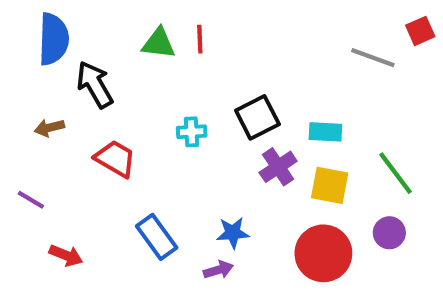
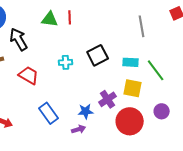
gray line: (373, 58) -> (142, 26), moved, turned 60
purple cross: (278, 167) -> (108, 99), moved
green line: (395, 173) -> (156, 70), moved

